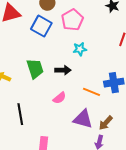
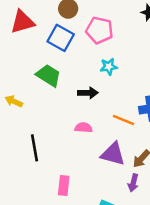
pink pentagon: (72, 20) -> (99, 30), turned -30
green trapezoid: (35, 69) -> (48, 75), moved, turned -40
pink semicircle: (59, 98) -> (84, 128), turned -136

